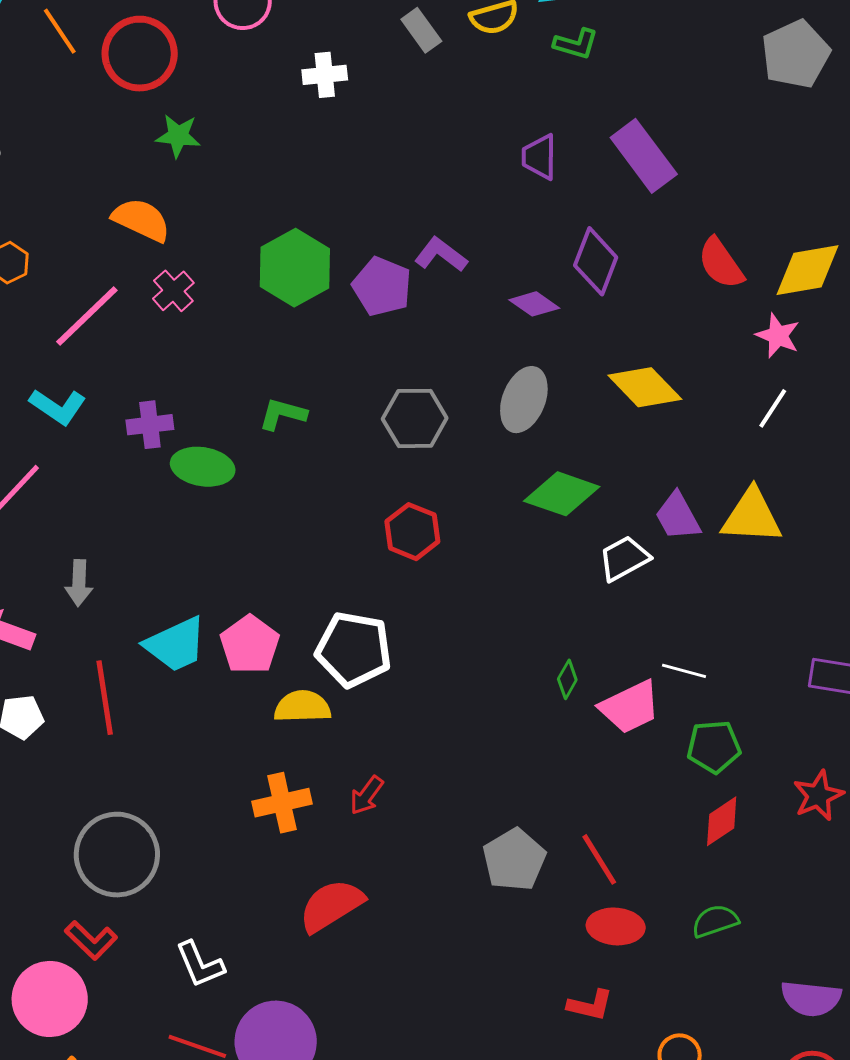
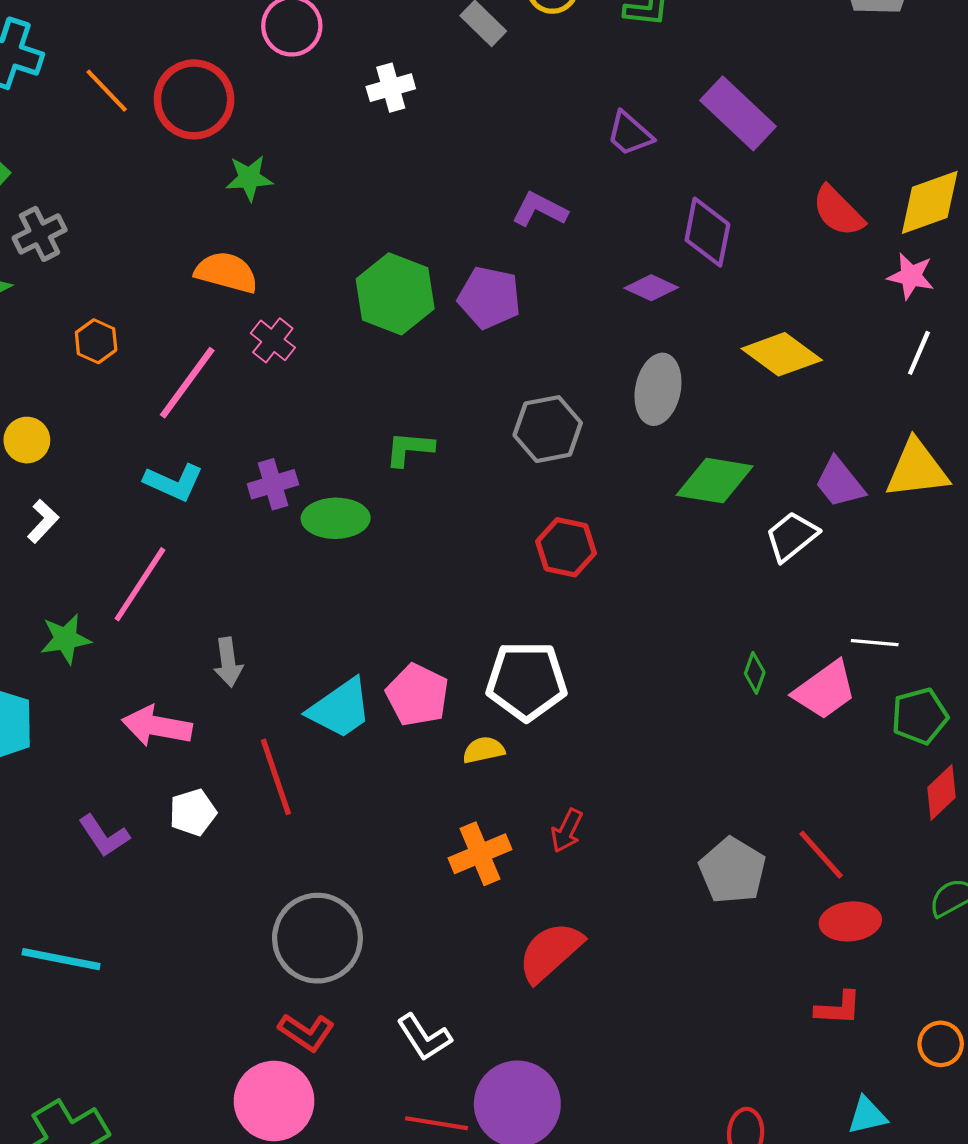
purple trapezoid: (539, 157) -> (630, 134), turned -39
purple L-shape: (441, 255) -> (540, 209), moved
yellow semicircle: (302, 707) -> (484, 750), size x0.7

